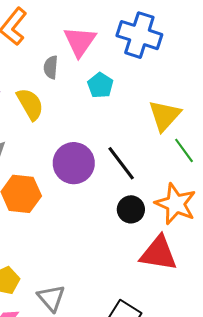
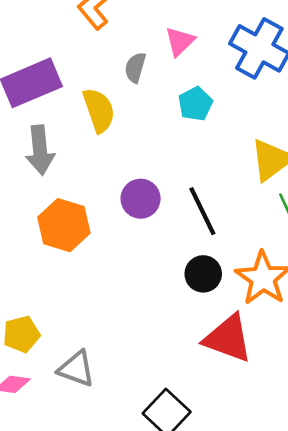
pink triangle: (80, 41) -> (180, 41), size x0.7
purple circle: (74, 163) -> (141, 199), size x0.7
gray triangle: (51, 298) -> (76, 369), turned -40

